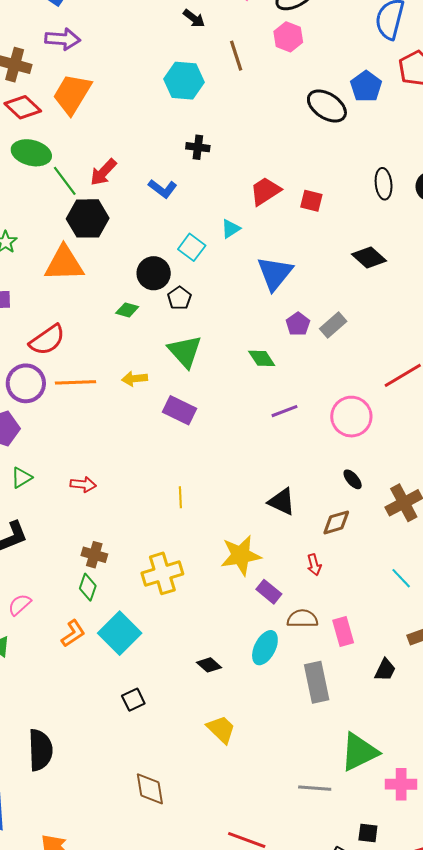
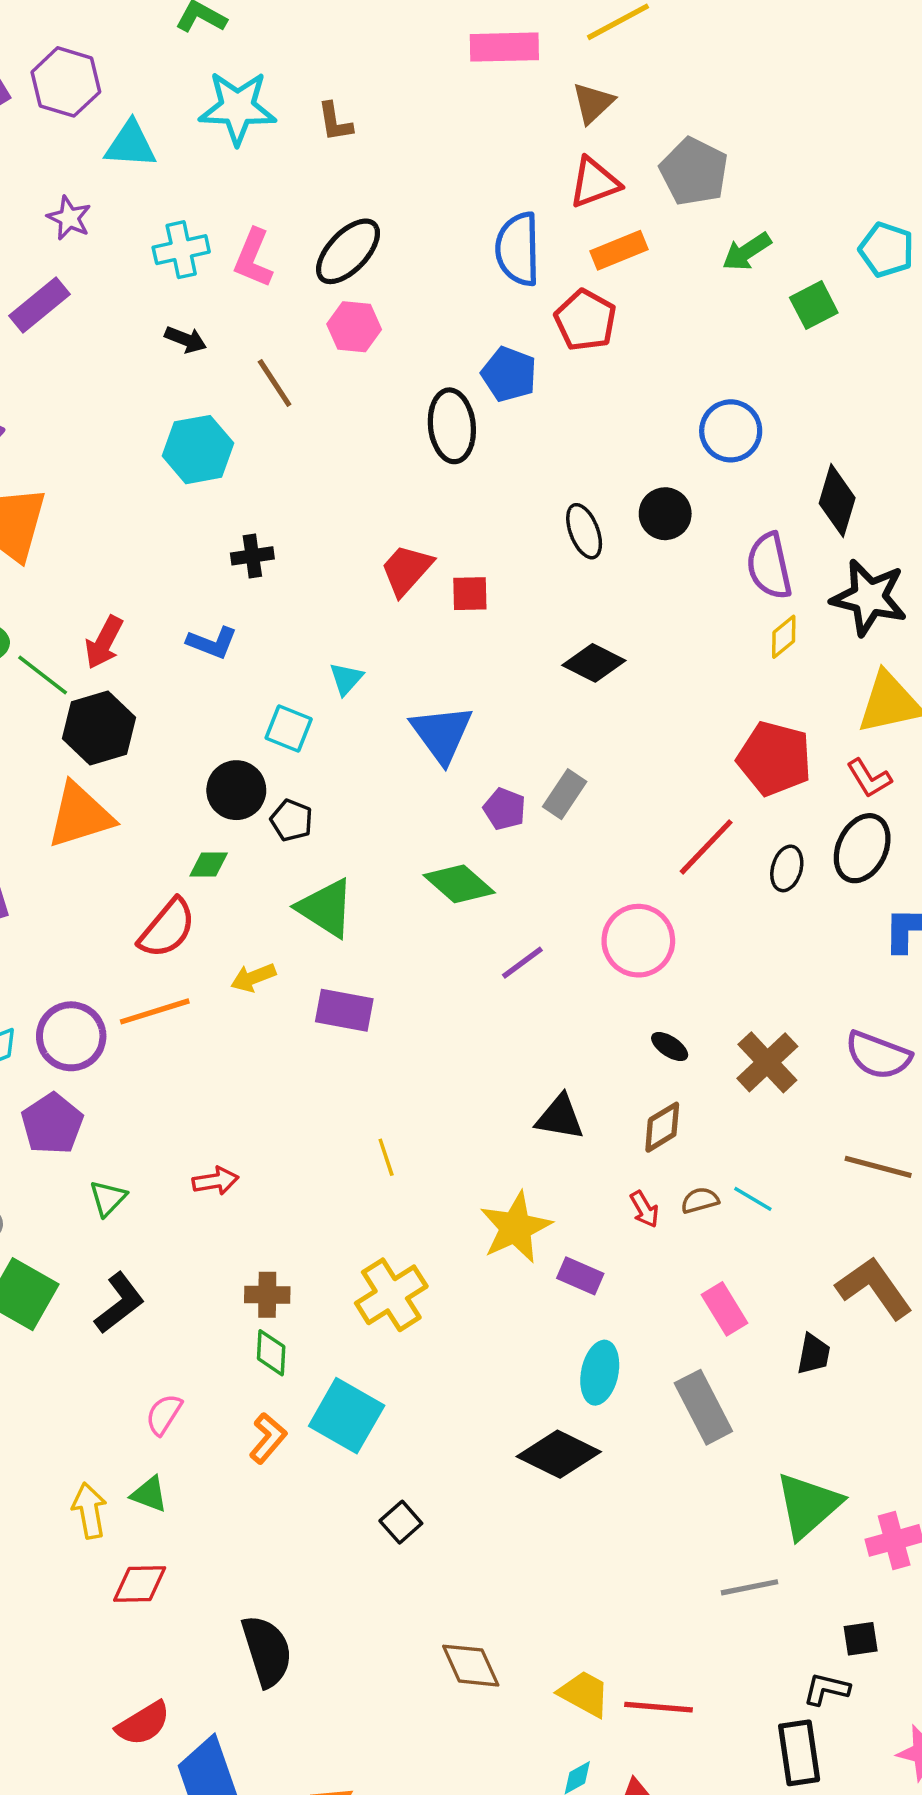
black ellipse: (327, 106) -> (452, 426), turned 66
red trapezoid: (265, 191) -> (407, 570), moved
red semicircle: (47, 340) -> (167, 928), moved
green diamond: (262, 358) -> (459, 884), size x1.4
cyan line: (401, 578) -> (753, 1199), moved
brown semicircle: (302, 619) -> (700, 1200), moved, size x0.7
black diamond: (209, 665) -> (559, 1454), moved, size x1.8
yellow trapezoid: (221, 729) -> (584, 1694), moved

